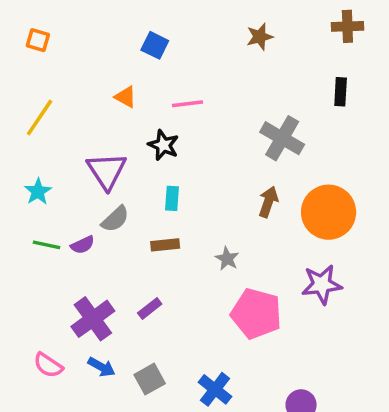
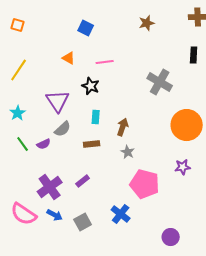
brown arrow: (268, 202) -> (123, 127), moved
green line: (46, 245) -> (23, 144), turned 42
purple star: (322, 284) -> (183, 167), size x0.7
pink semicircle: (48, 365) -> (24, 214), size x1.5
blue cross: (215, 389) -> (121, 214), moved

